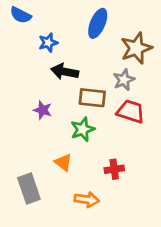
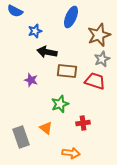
gray star: (124, 80) -> (102, 59), moved
green star: (83, 129) -> (60, 104), moved
orange triangle: (63, 162) -> (46, 128), moved
orange arrow: (87, 200) -> (71, 153), moved

